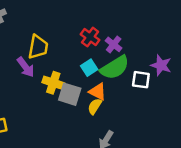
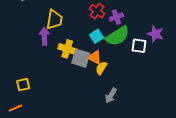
purple cross: (114, 44) -> (116, 17), turned 32
purple arrow: (26, 67) -> (44, 36), turned -144
orange triangle: (98, 92) -> (95, 57), moved

